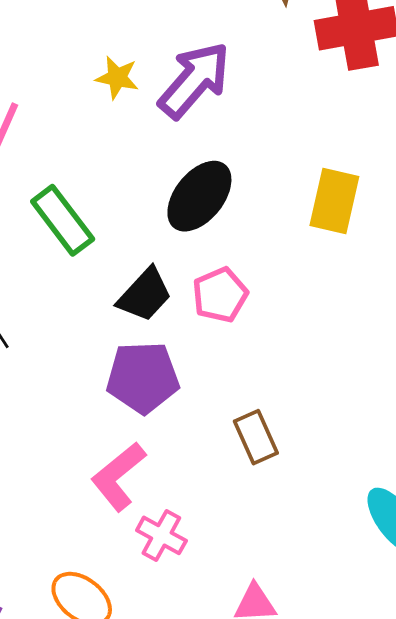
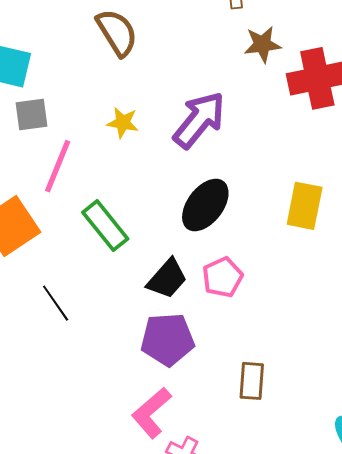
yellow star: (117, 78) -> (123, 123), moved
brown rectangle: (256, 437) -> (252, 381), turned 30

